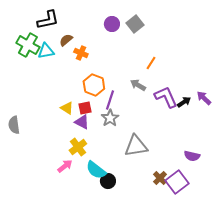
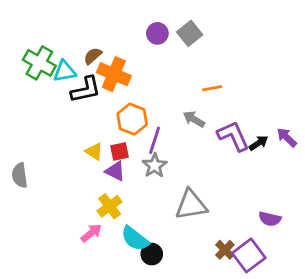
black L-shape: (48, 20) -> (86, 90), moved
orange cross: (81, 53) -> (114, 74), size x1.6
orange line: (151, 63) -> (212, 88), turned 48

